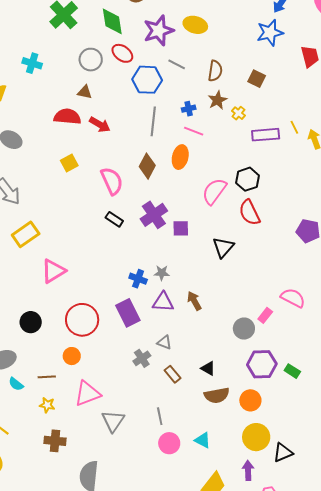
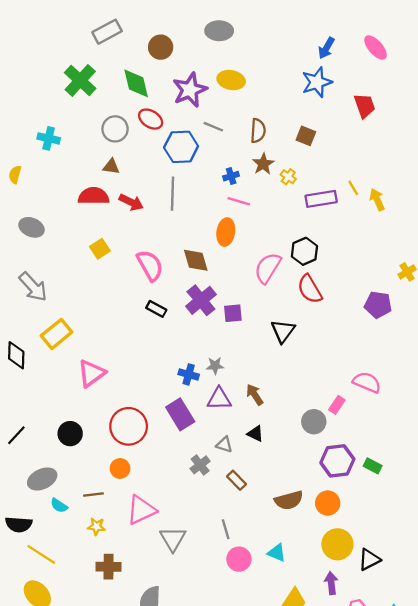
gray line: (153, 121) -> (173, 194), moved
brown diamond: (147, 166) -> (196, 260), moved, turned -40
black triangle: (208, 368) -> (255, 434), moved

